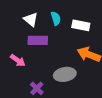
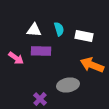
white triangle: (31, 19) -> (34, 30), turned -35
pink arrow: (18, 60) -> (16, 58), moved

